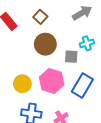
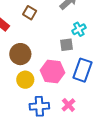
brown circle: (45, 44) -> (20, 54), moved

